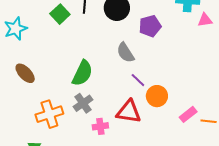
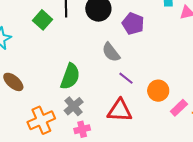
purple pentagon: (150, 26) -> (133, 24), turned -30
orange circle: (157, 96) -> (158, 91), moved
pink cross: (100, 126) -> (82, 129), moved

